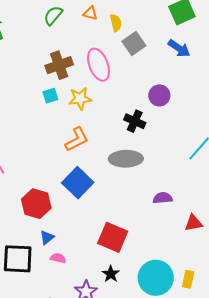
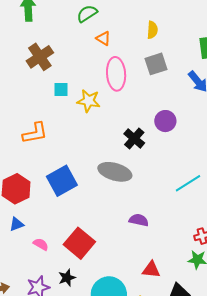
orange triangle: (90, 13) -> (103, 38), moved
yellow semicircle: (116, 23) -> (152, 30), moved
brown cross: (59, 65) -> (40, 57), moved, turned -32
orange L-shape: (77, 139) -> (35, 133), moved
red triangle: (193, 223) -> (151, 270), moved
pink semicircle: (58, 258) -> (41, 244), moved

